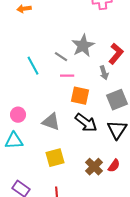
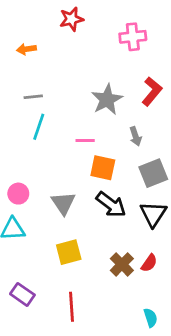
red L-shape: (116, 54) -> (152, 91), moved
gray line: (61, 57) -> (33, 97), moved, turned -40
cyan line: (33, 66) -> (39, 127), turned 48
gray triangle: (51, 122) -> (63, 203), turned 36

